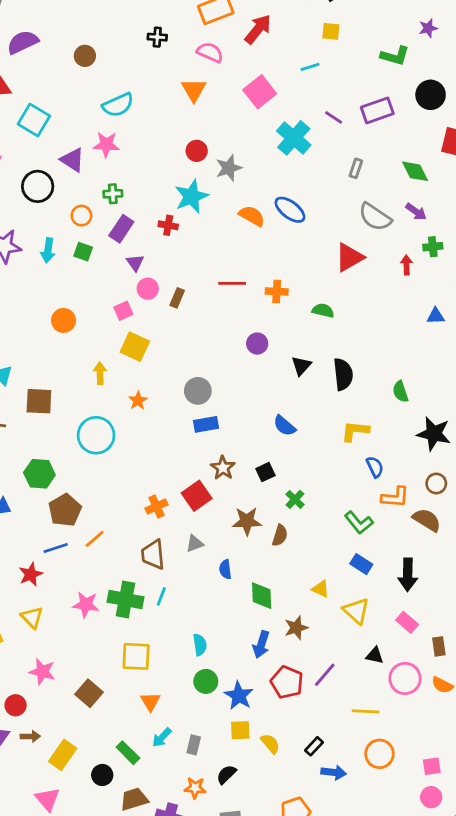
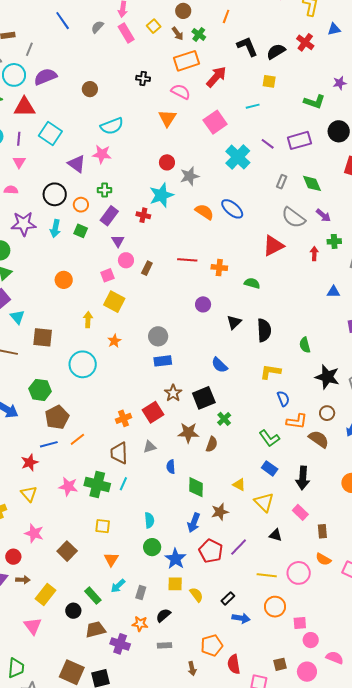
green diamond: (415, 171) -> (312, 183), moved
black circle: (38, 186) -> (55, 194), moved
black square: (265, 472) -> (204, 398), size x1.6
yellow square: (136, 656) -> (103, 526), size x0.7
pink circle: (405, 678) -> (299, 573), moved
pink square: (432, 766) -> (300, 623), moved

